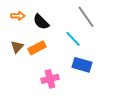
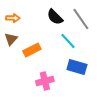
black semicircle: (41, 22) -> (55, 17), moved
brown triangle: (17, 47) -> (11, 39), moved

